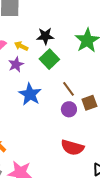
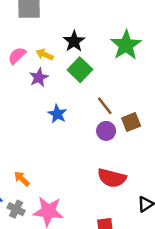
black star: (45, 36) -> (74, 41), turned -30
blue star: (30, 94) -> (57, 114), size x0.7

